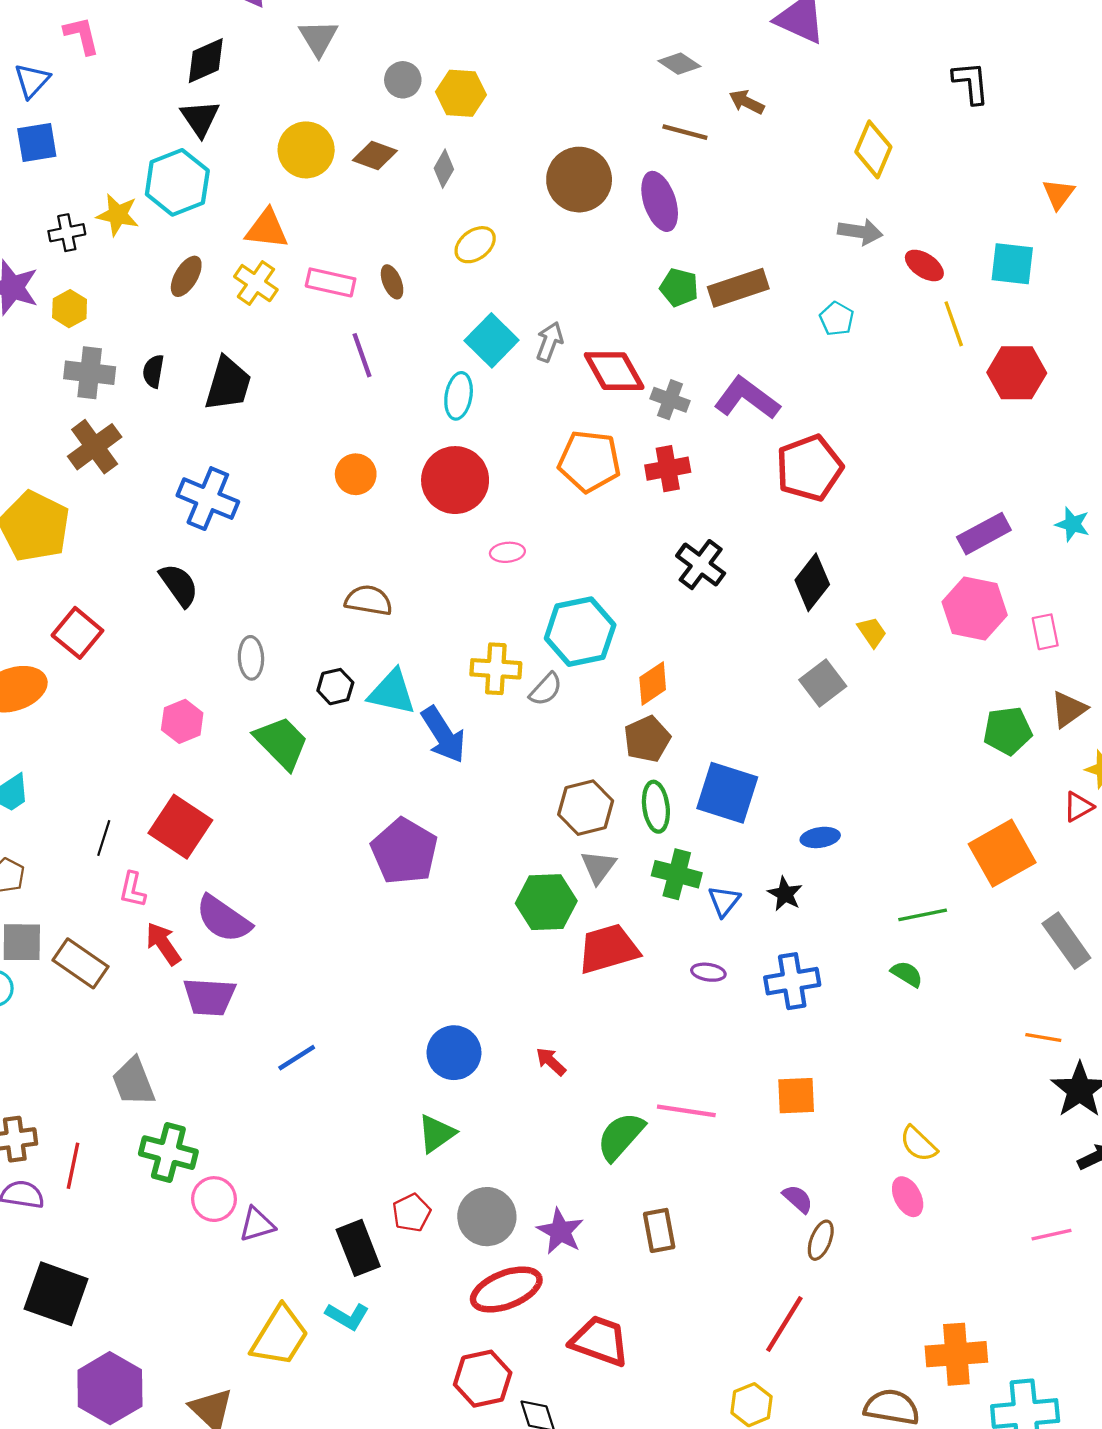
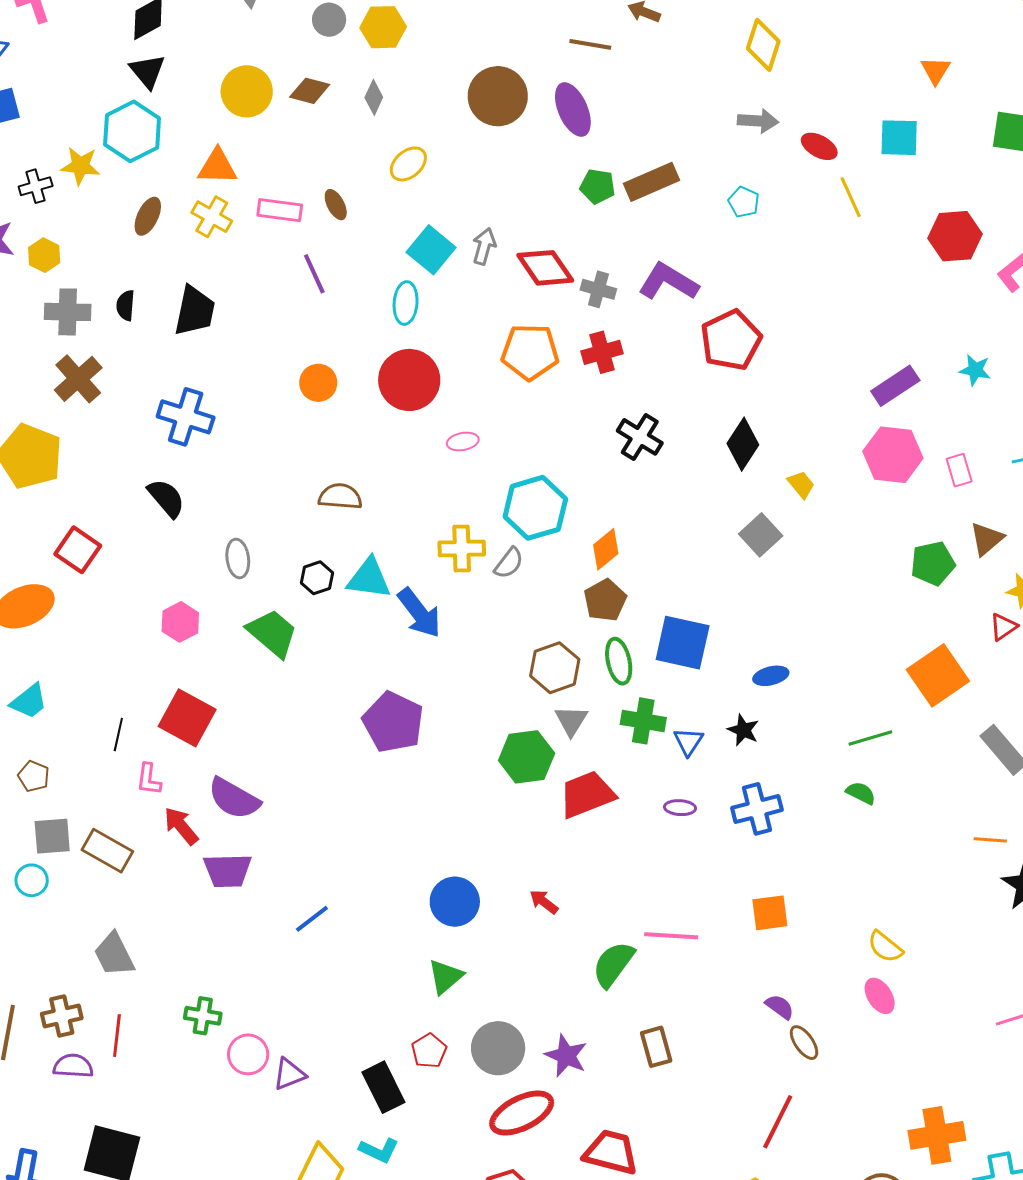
red hexagon: (1017, 373) -> (955, 236), moved
gray trapezoid: (133, 1082) -> (114, 955), moved
green cross: (168, 1153) -> (203, 1016), size x0.7
brown ellipse: (821, 1240) -> (804, 1043), turned -51

